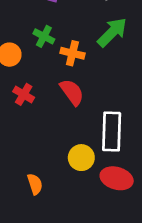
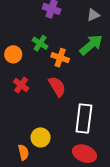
yellow circle: (81, 158) -> (41, 137), moved

